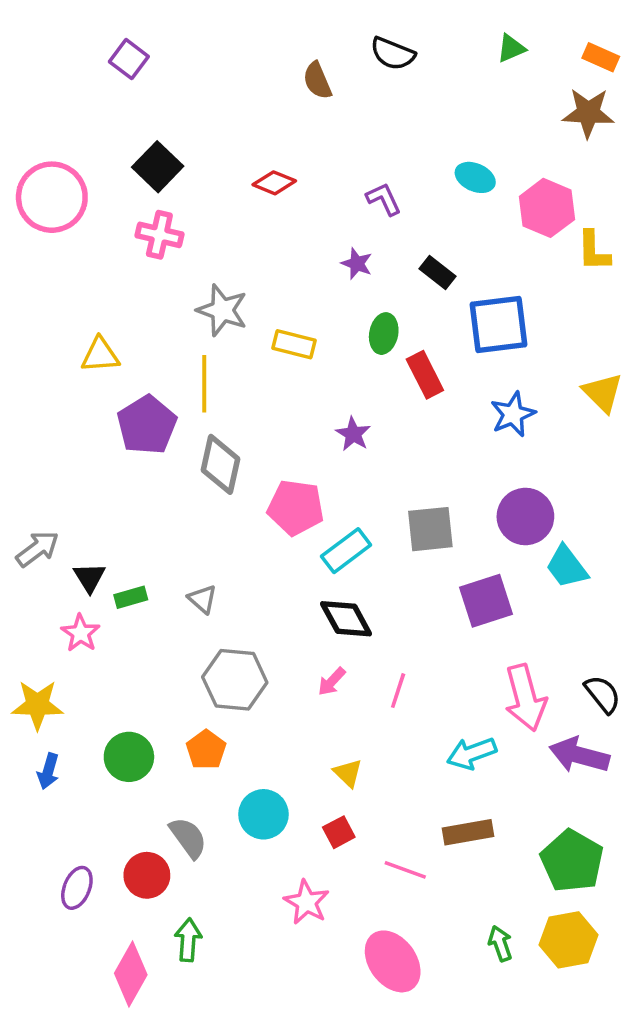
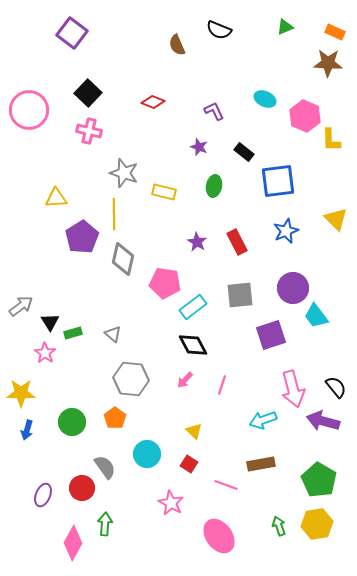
purple square: (129, 59) -> (72, 33), size x1.4
red rectangle: (425, 375) -> (237, 242), moved
red square: (339, 832) -> (189, 464), turned -30

